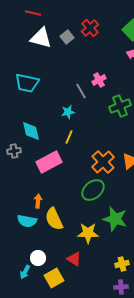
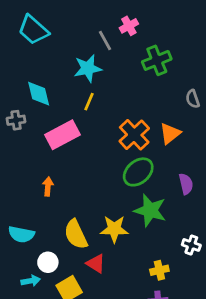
cyan trapezoid: (27, 83) -> (33, 30), turned 30
cyan star: (68, 112) -> (88, 68), size x1.5
green ellipse: (93, 190) -> (138, 172), moved
yellow semicircle: (54, 219) -> (76, 234), moved
cyan semicircle: (27, 221) -> (21, 234), moved
cyan arrow: (25, 272) -> (31, 281), turned -128

